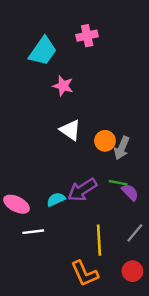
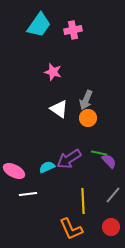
cyan trapezoid: (43, 51) -> (39, 25), moved
gray arrow: (122, 148) -> (86, 100), moved

